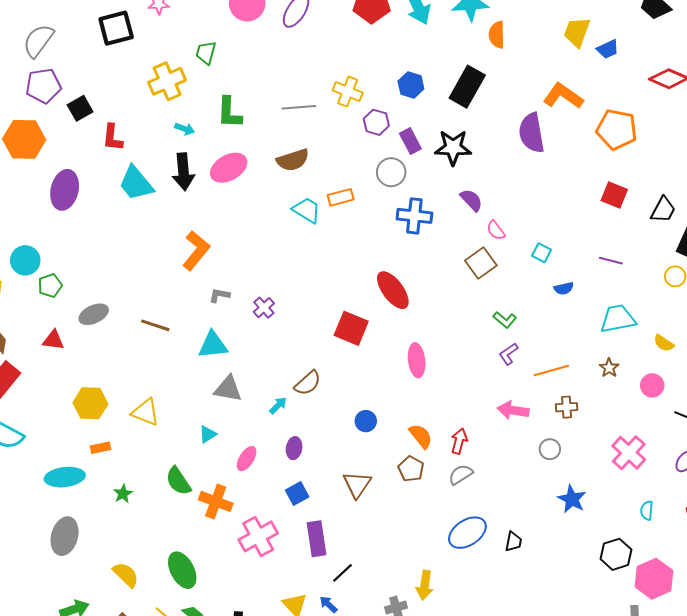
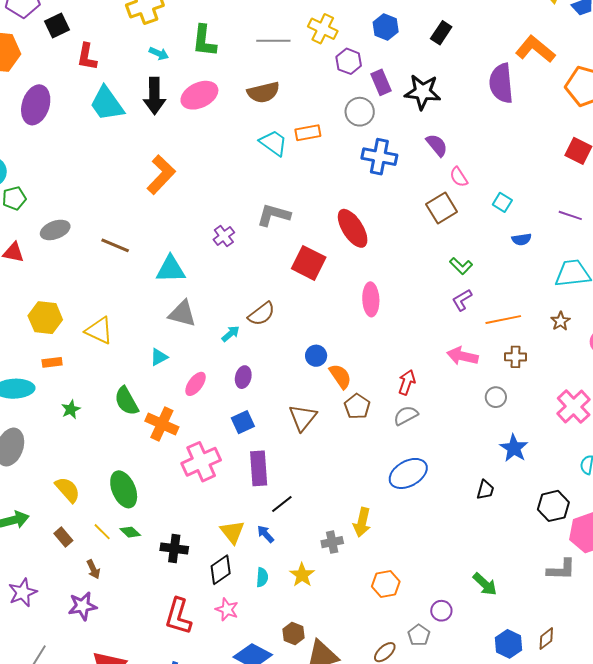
black rectangle: (467, 87) -> (441, 33), size x0.6
gray L-shape: (219, 295) -> (274, 215), moved, size x1.6
orange semicircle: (421, 436) -> (340, 376), moved
black trapezoid: (513, 542) -> (485, 490), moved

